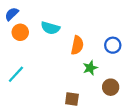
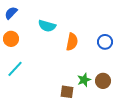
orange circle: (20, 32) -> (11, 39), moved
green star: (90, 68) -> (84, 80), moved

